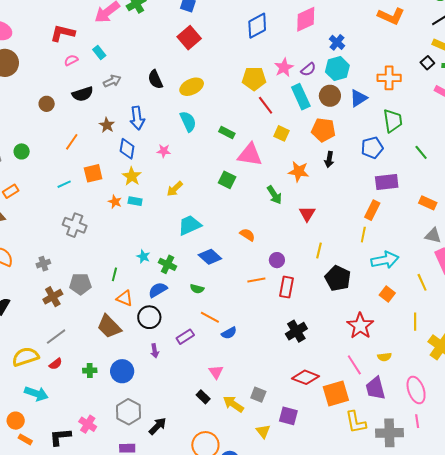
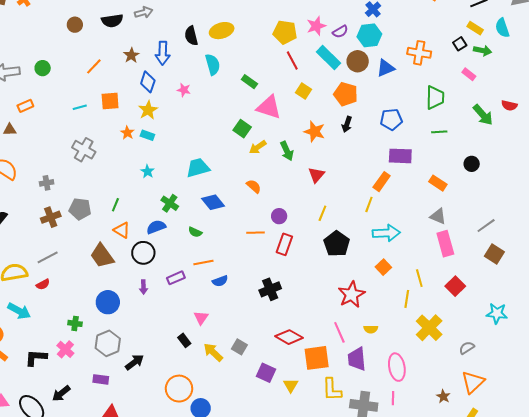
black semicircle: (155, 79) -> (191, 36), moved
cyan rectangle: (301, 97) -> (329, 57), turned -30
green trapezoid: (393, 121) -> (435, 97), moved
green line: (421, 152) -> (439, 132), turned -63
yellow arrow: (175, 189) -> (258, 147), moved
cyan star: (143, 256) -> (147, 171), moved
yellow line: (422, 282) -> (419, 278), moved
orange line: (210, 317) -> (203, 262), turned -48
black cross: (296, 331) -> (270, 289), moved
green cross: (90, 370) -> (75, 323), moved
yellow triangle: (263, 431) -> (291, 385), moved

